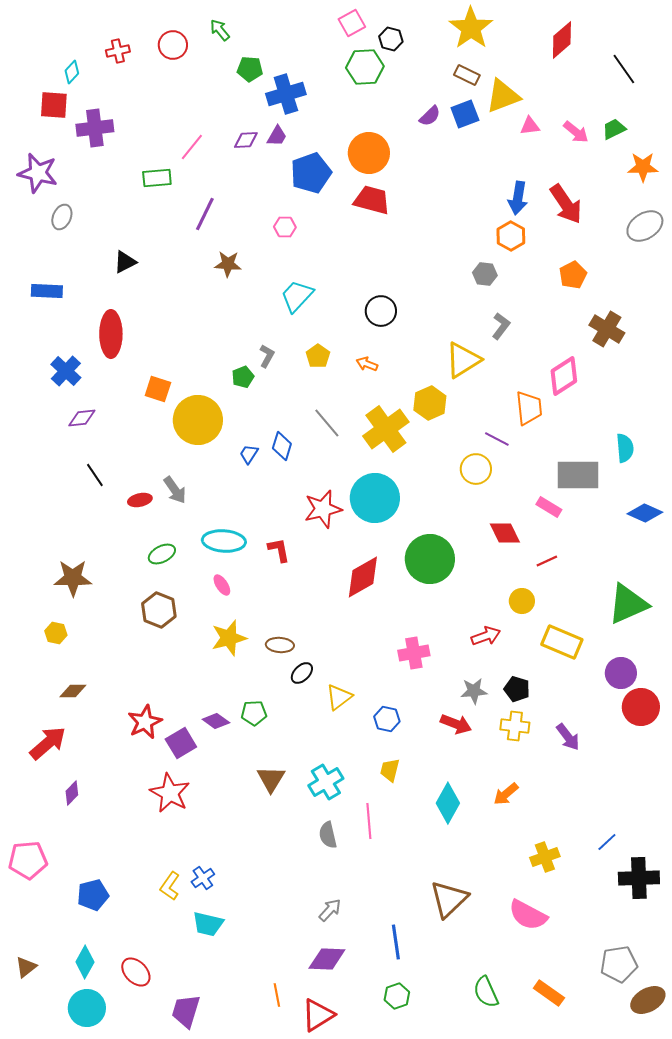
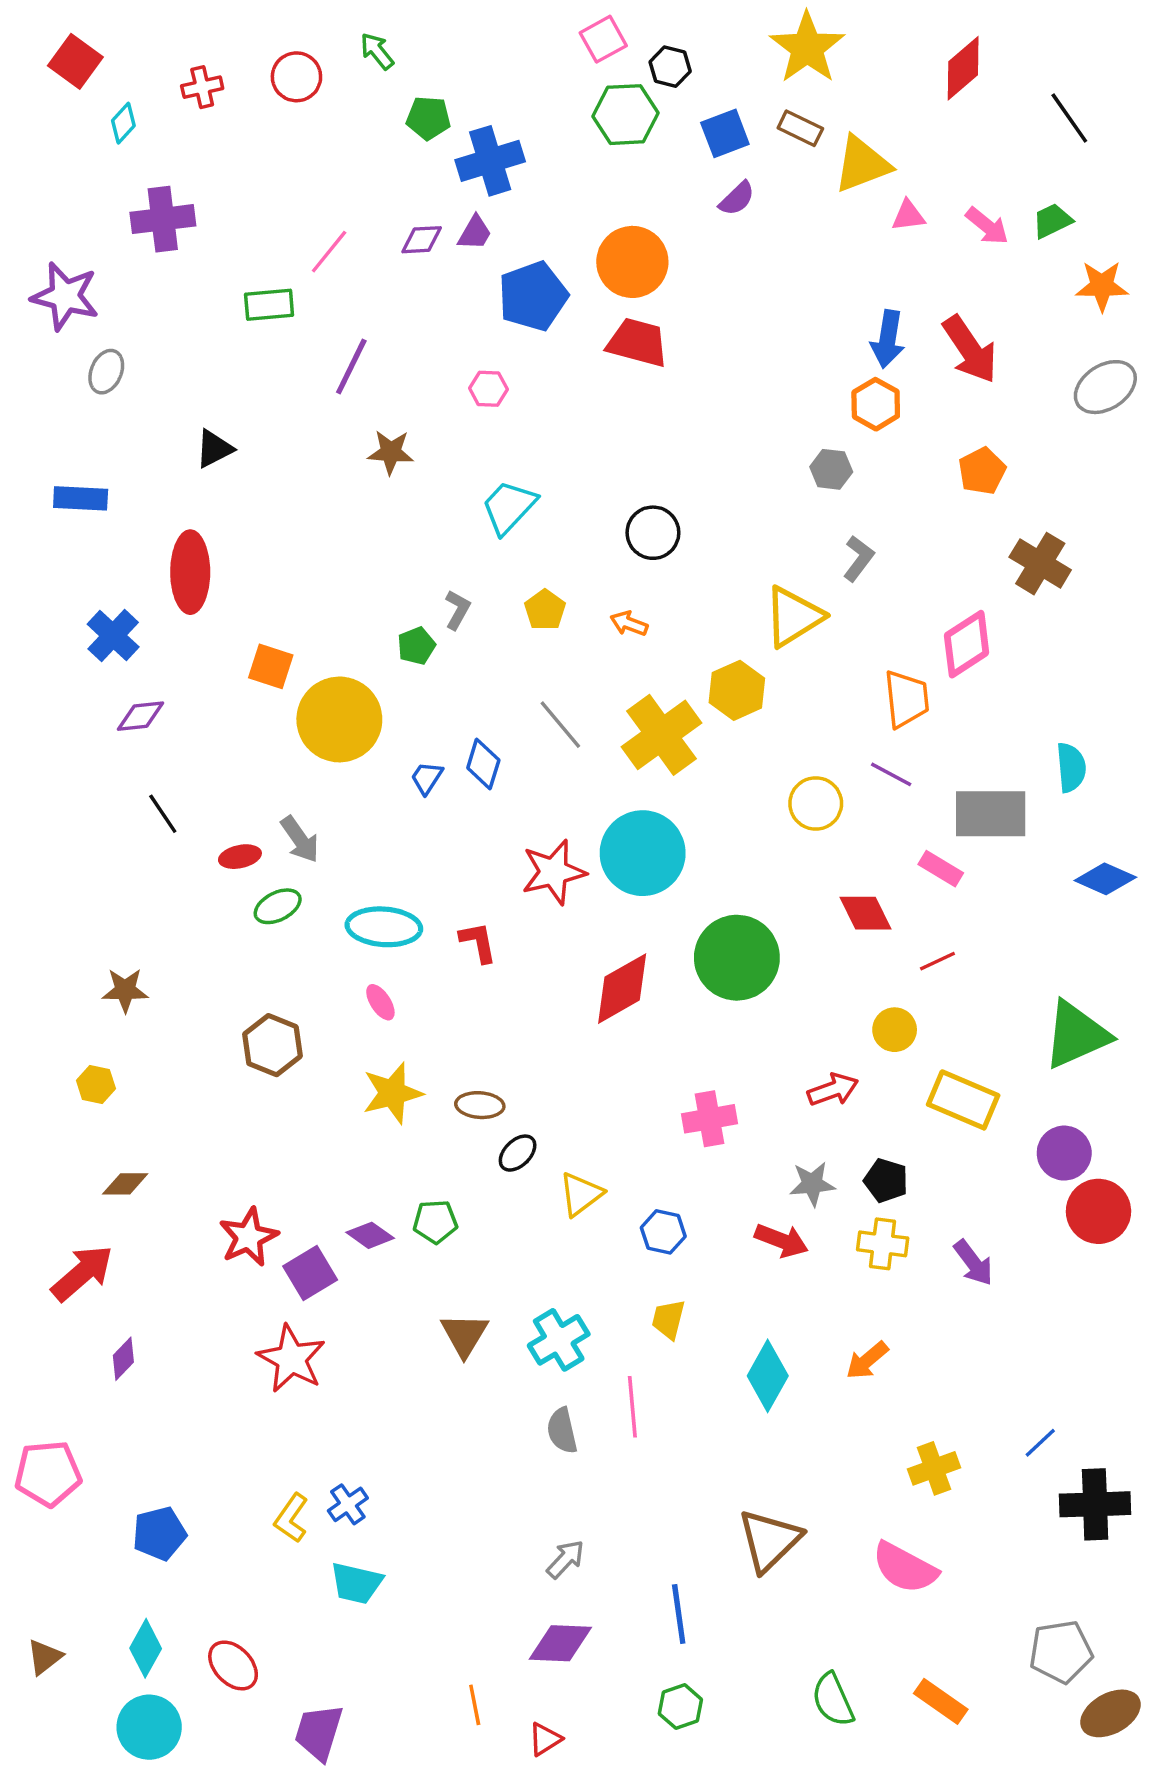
red square: (54, 105) -> (75, 61), moved, turned 32
blue square: (465, 114) -> (725, 133), moved
purple line: (497, 439) -> (891, 774), moved
green ellipse: (162, 554) -> (278, 906), moved
brown star: (73, 578) -> (125, 990), size x0.7
red triangle: (318, 1015) -> (545, 1739), size x0.6

